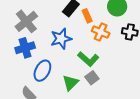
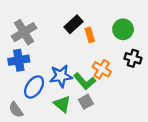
orange cross: (101, 32) -> (102, 69), moved
blue star: (61, 39) -> (61, 76), moved
green triangle: (70, 83) -> (62, 104), turned -42

